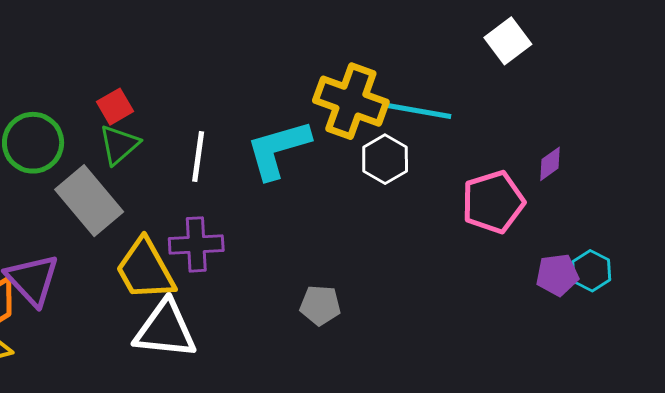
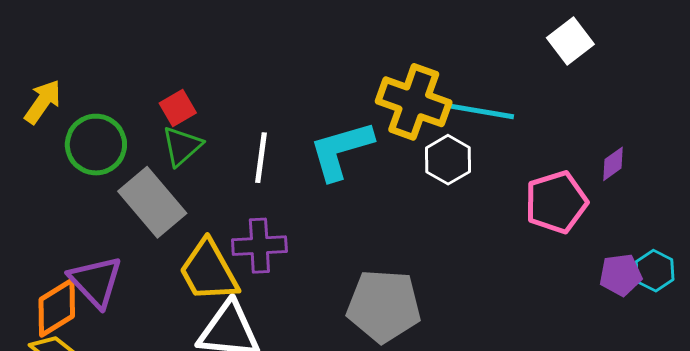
gray pentagon: (320, 305) -> (384, 306), size x1.8

